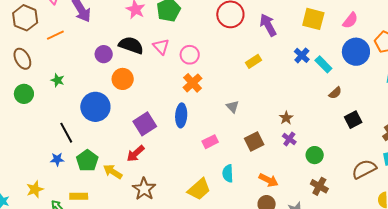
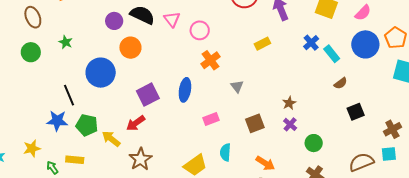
orange cross: (193, 83) -> (211, 60), moved
blue star: (57, 159) -> (57, 121), size x1.5
green pentagon: (87, 161) -> (87, 125), turned -30

